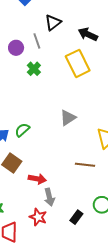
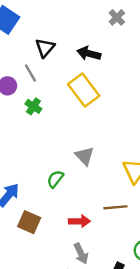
gray triangle: (68, 118) -> (85, 156), turned -30
green semicircle: (22, 130) -> (55, 179), moved
red arrow: (37, 179) -> (79, 221), moved

